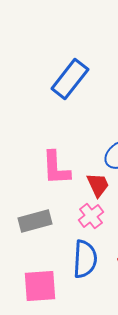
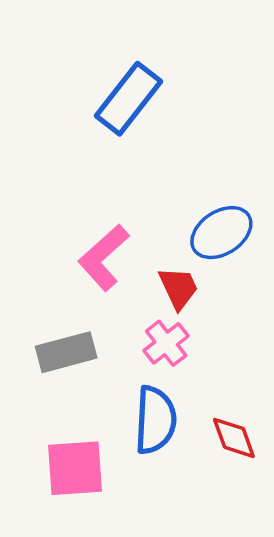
pink L-shape: (56, 168) -> (104, 258), turned 51

